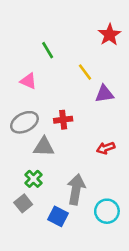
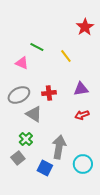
green line: (48, 50) -> (37, 47), moved, turned -32
purple triangle: (104, 94) -> (81, 89), moved
gray triangle: (44, 147) -> (34, 114), turned 30

